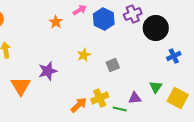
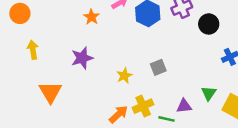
black circle: (156, 28) -> (209, 24), size x0.7
yellow star: (84, 55) -> (124, 76), moved
purple star: (48, 71) -> (82, 58), moved

